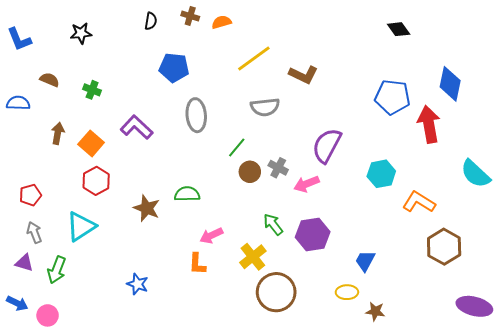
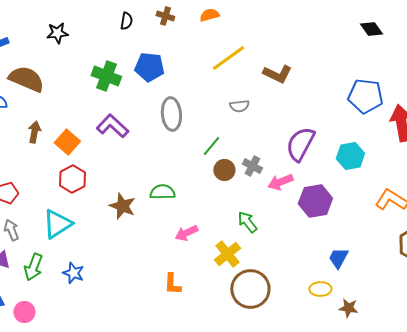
orange semicircle: (222, 22) -> (209, 15), moved
brown semicircle: (50, 80) -> (26, 79), size x1.8
green cross: (92, 90) -> (106, 76), moved, size x1.6
gray semicircle: (265, 107) -> (239, 106), size x0.7
cyan hexagon: (381, 174) -> (350, 156), moved
purple hexagon: (313, 235) -> (315, 201), moved
orange L-shape: (197, 264) -> (172, 284), moved
blue star: (138, 284) -> (73, 273), moved

